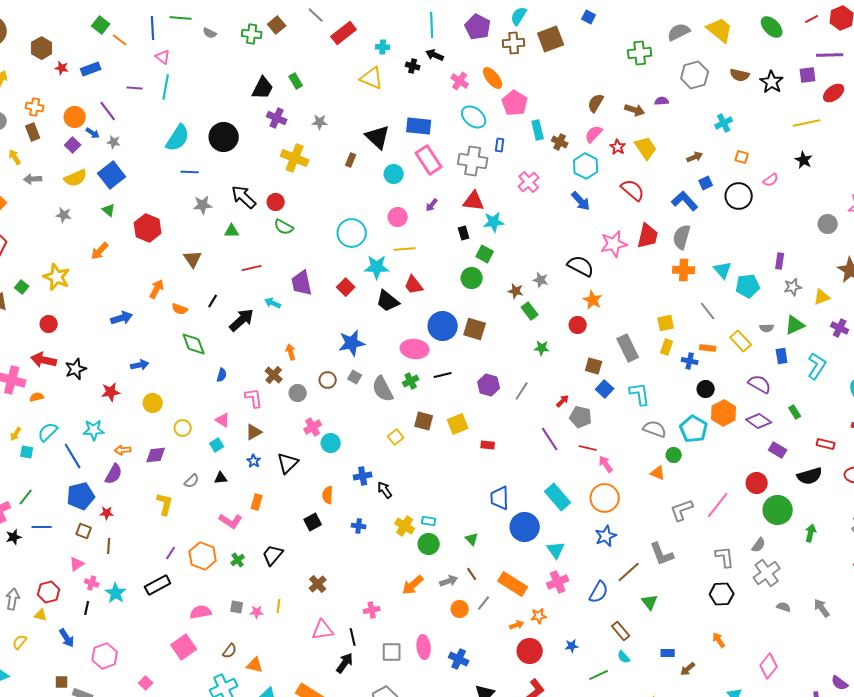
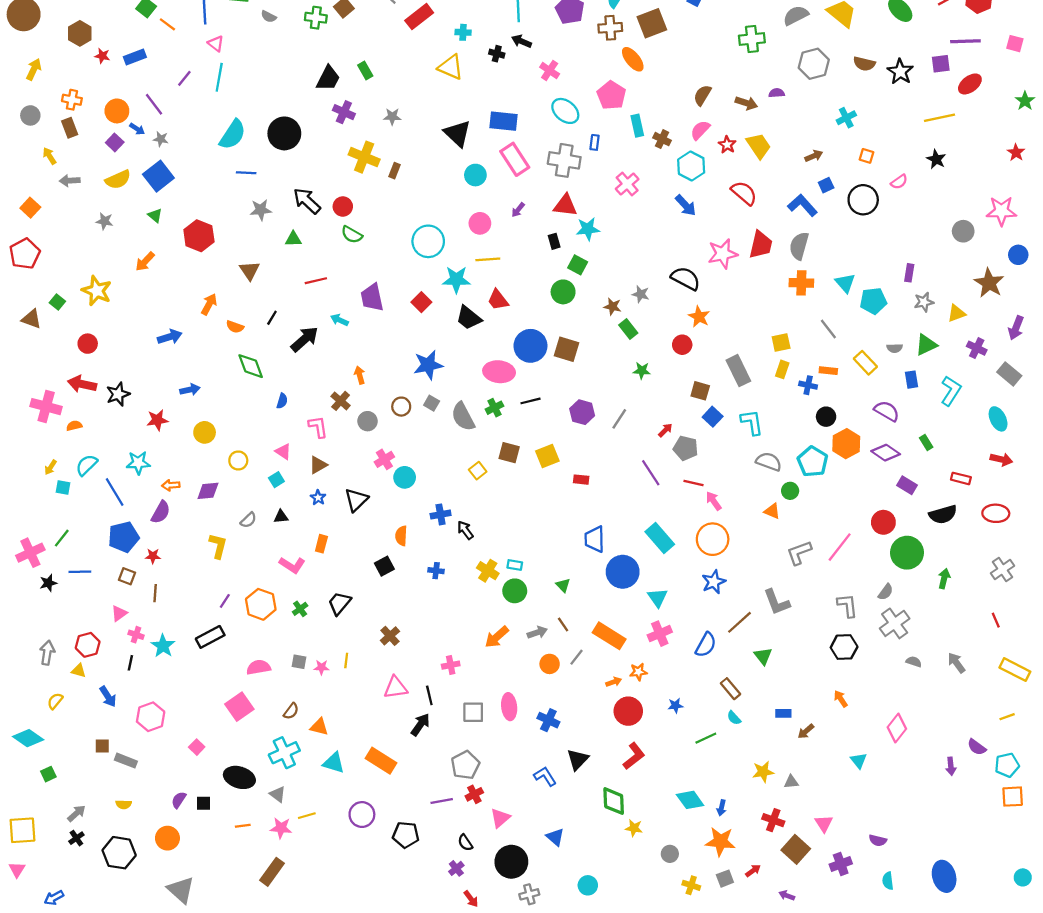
orange ellipse: (493, 78) -> (633, 59), moved
purple line: (135, 88) -> (184, 78), turned -56
brown rectangle: (351, 160) -> (394, 171), moved

